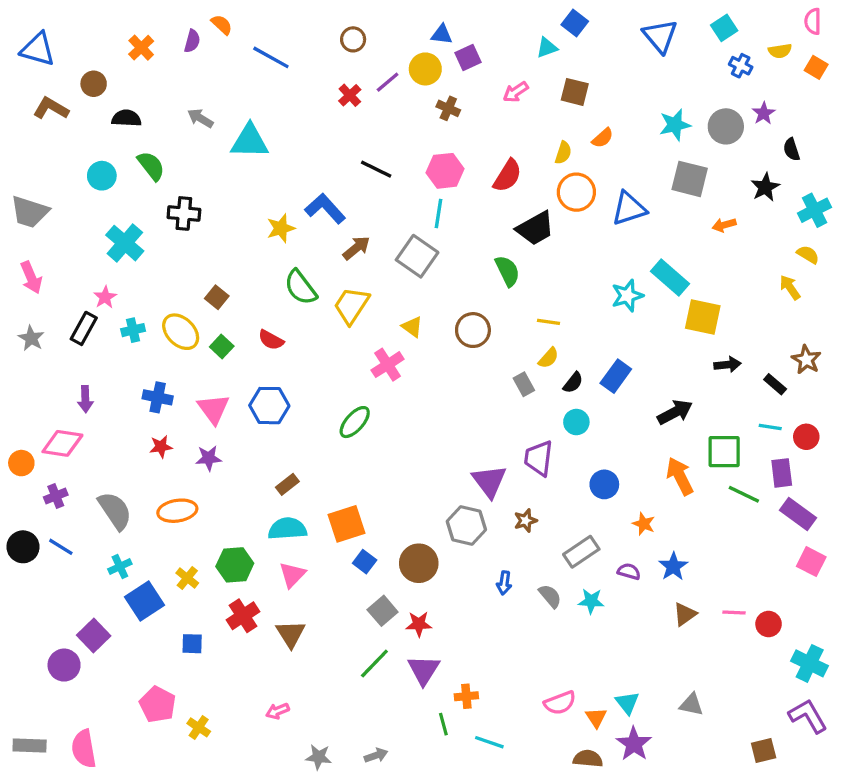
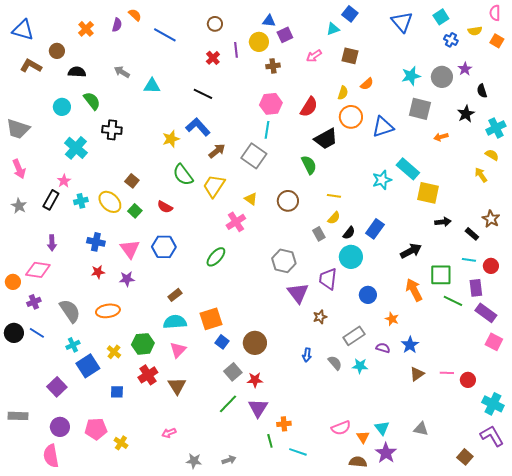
purple line: (388, 82) -> (236, 50), turned -56
brown cross: (448, 108) -> (273, 66), turned -32
cyan triangle: (250, 141) -> (152, 86), size x0.7
black line: (376, 169) -> (203, 94), moved
cyan circle: (576, 422) -> (351, 257), size x1.5
gray hexagon: (466, 525) -> (284, 261), moved
purple circle: (64, 665) -> (60, 427), moved
pink pentagon: (158, 704) -> (96, 429), turned -30
gray rectangle: (30, 746) -> (18, 416), moved
brown square: (764, 750) -> (465, 457), turned -35

